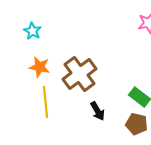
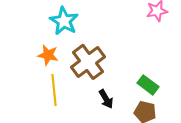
cyan star: (32, 31) -> (64, 21), moved, size x1.6

